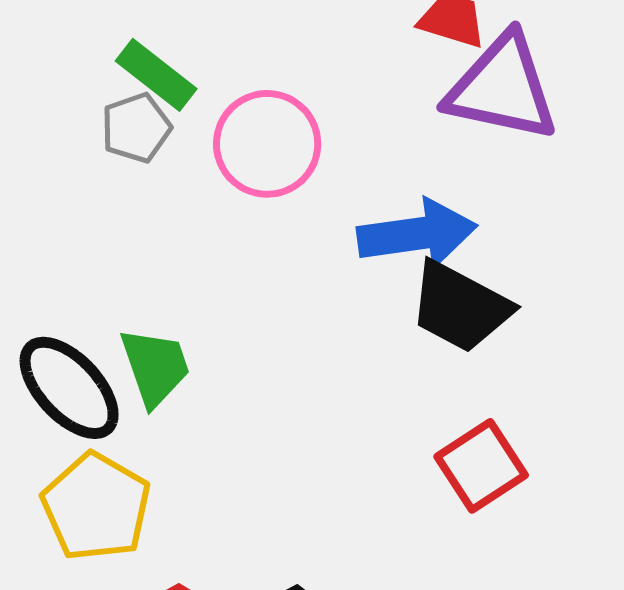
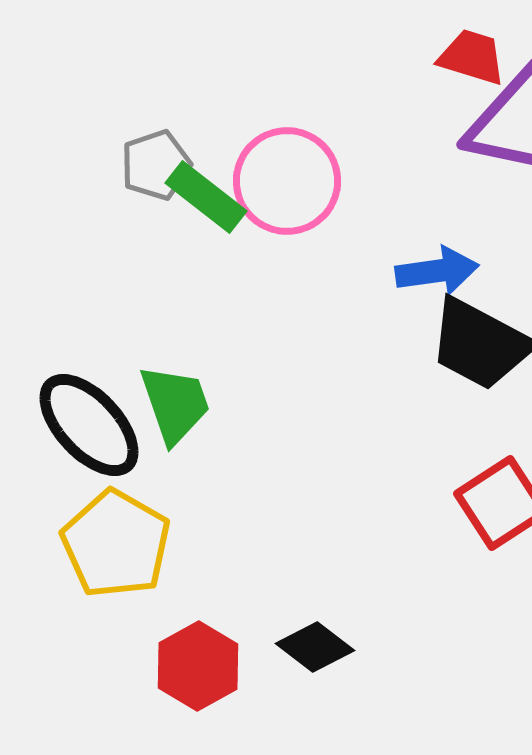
green rectangle: (156, 75) -> (206, 197), moved
blue arrow: (417, 234) -> (437, 271), size x0.7

